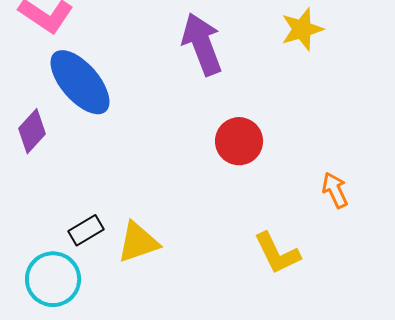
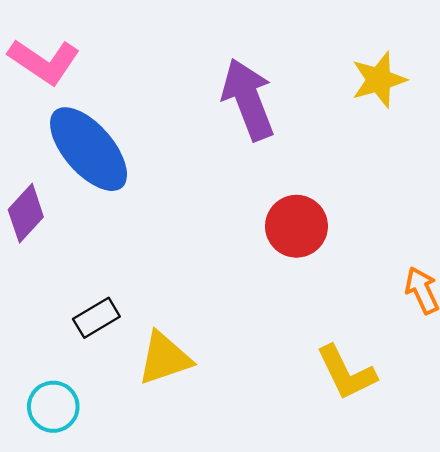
black rectangle: (86, 230) -> (96, 318), moved
cyan circle: (53, 279) -> (53, 407), size x0.7

